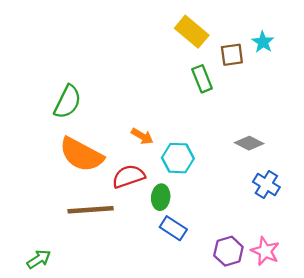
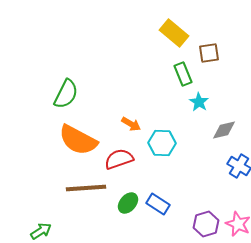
cyan star: (263, 42) -> (199, 102), moved
gray diamond: (249, 143) -> (224, 130), turned -40
green ellipse: (161, 197) -> (128, 203), moved, turned 35

